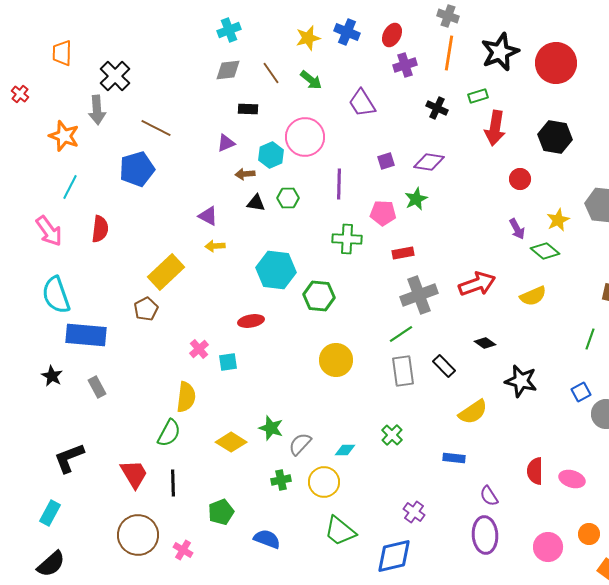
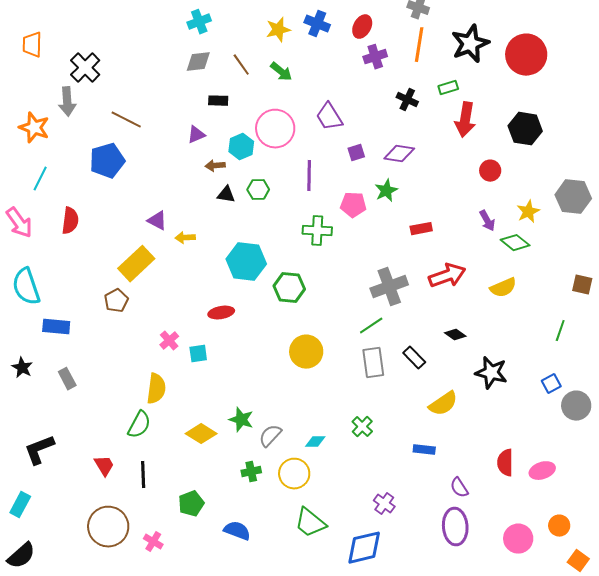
purple trapezoid: (362, 103) -> (329, 117), moved
purple triangle: (208, 216) -> (157, 221), moved
red rectangle: (403, 253) -> (421, 229), moved
blue rectangle: (86, 335) -> (56, 327), size x0.7
red trapezoid: (134, 474) -> (104, 466), size x0.7
pink ellipse: (572, 479) -> (542, 471), turned -35

